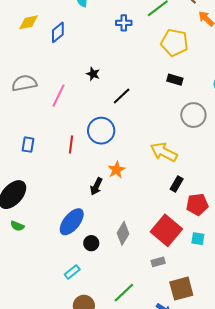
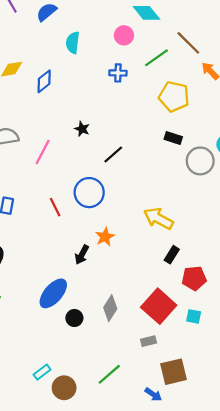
gray circle: (193, 115) -> (200, 161), moved
red line: (71, 145) -> (55, 207), turned -36
cyan rectangle: (72, 272) -> (42, 372), moved

